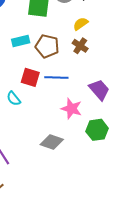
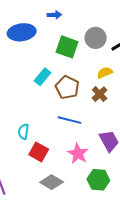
cyan rectangle: (21, 41) -> (42, 77), turned -48
red square: (30, 77) -> (39, 152), moved
cyan semicircle: (14, 99) -> (23, 132), turned 35

